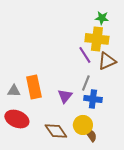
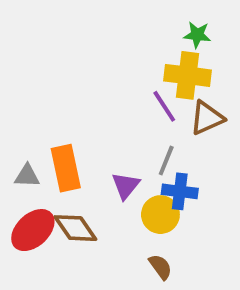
red ellipse: (17, 119) -> (33, 230), turned -65
yellow circle: (83, 125) -> (160, 215), moved
brown diamond: (56, 131) -> (75, 228), moved
brown semicircle: (91, 135) -> (160, 267), moved

